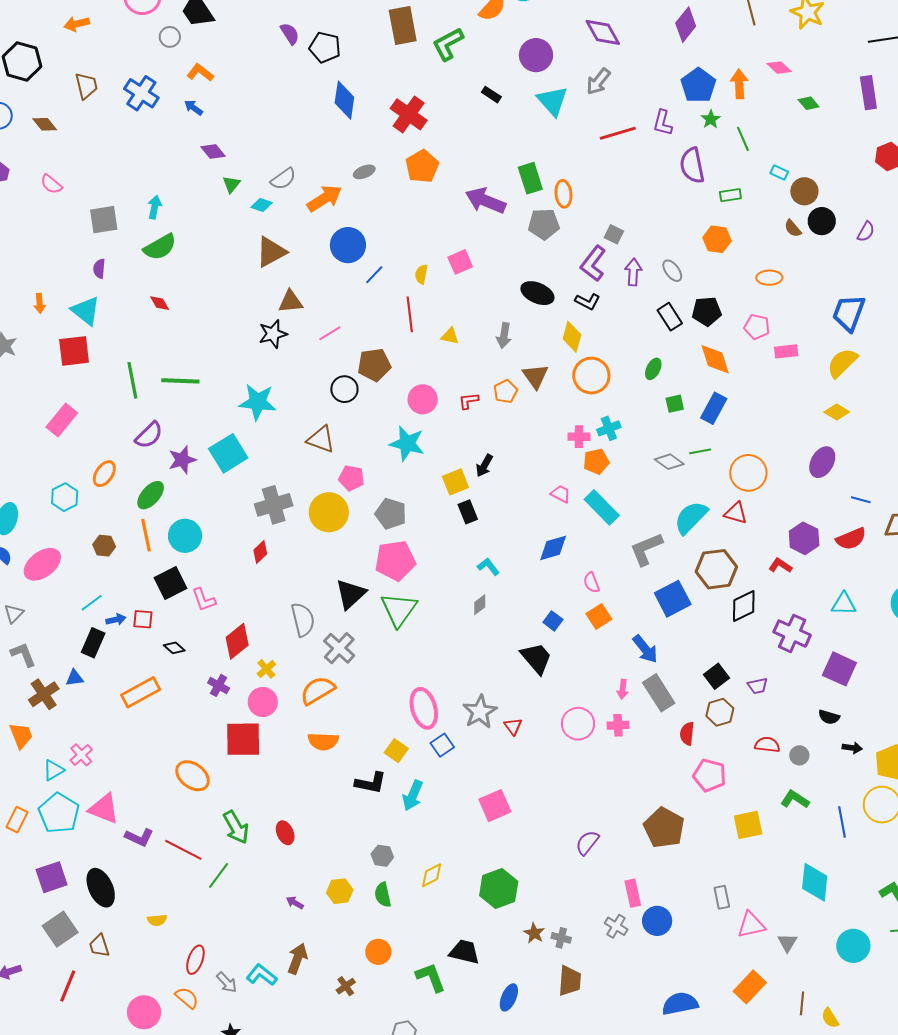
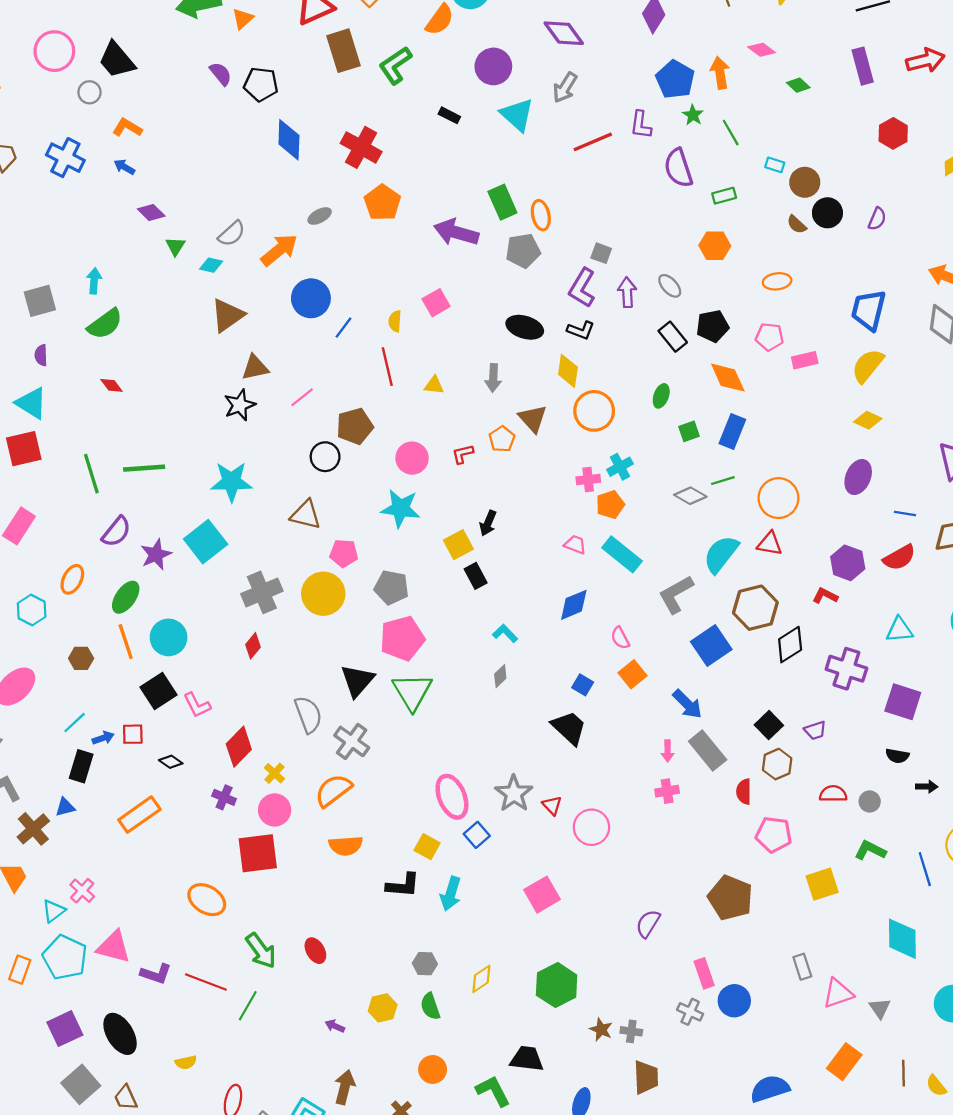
pink circle: (578, 724) -> (591, 827), moved

